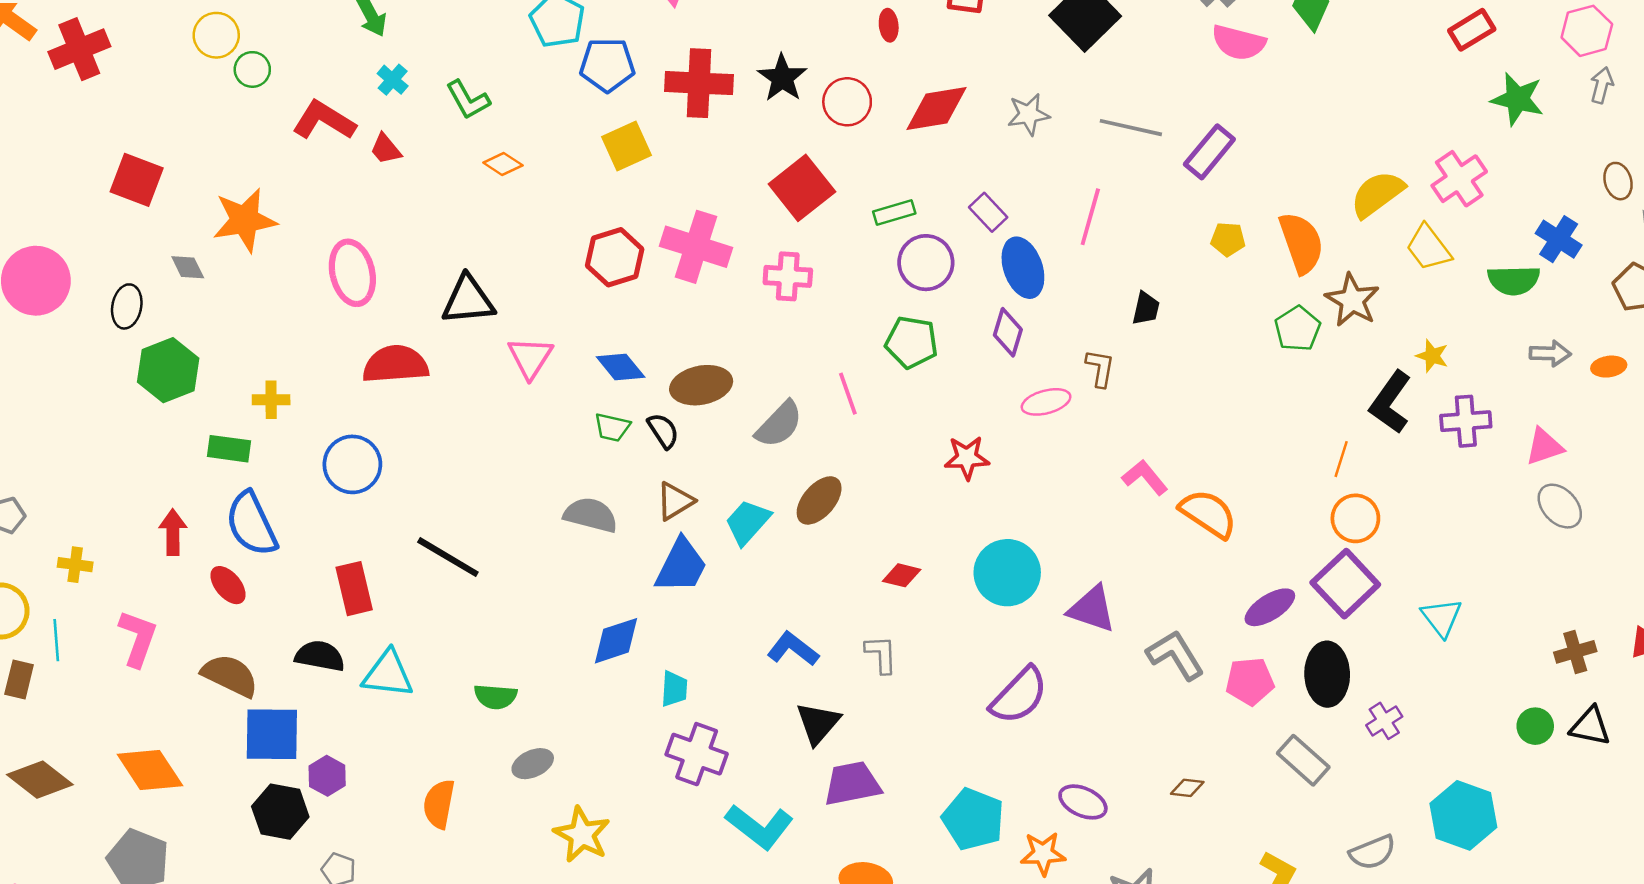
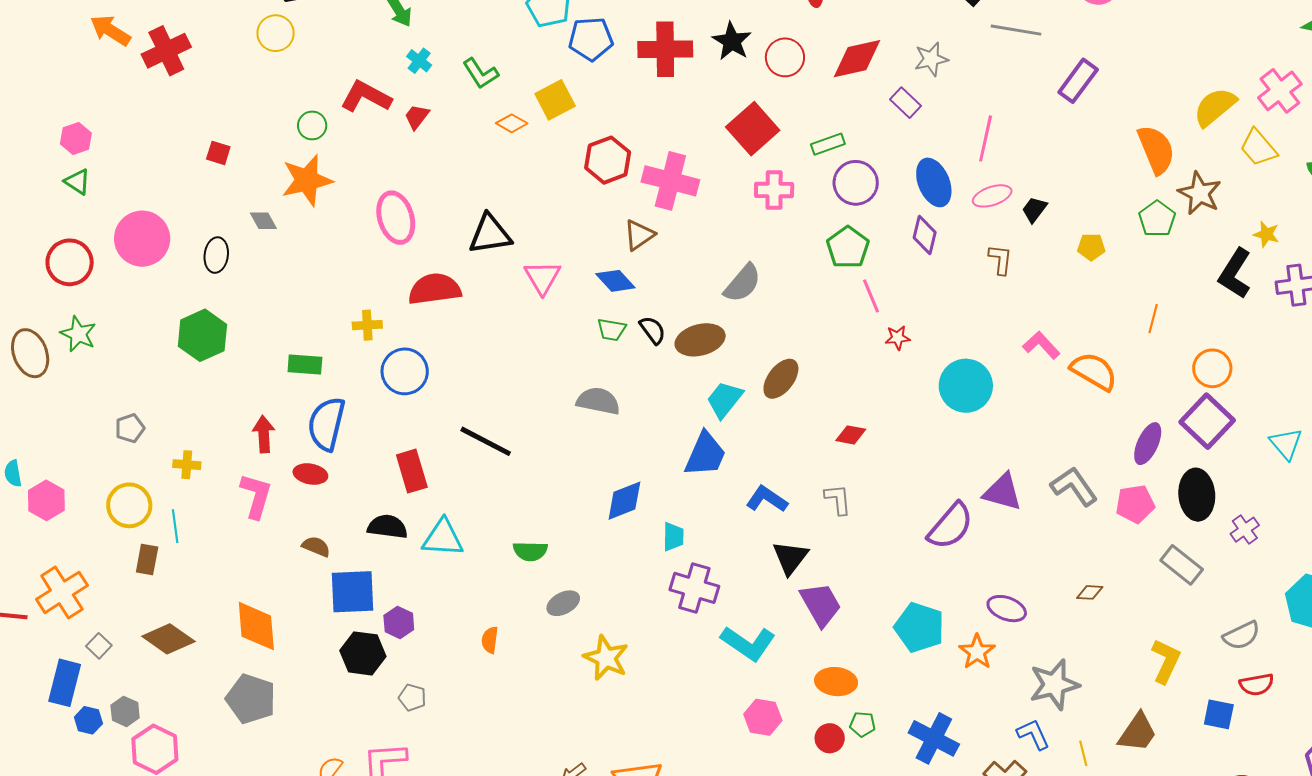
green circle: (252, 69) -> (312, 125), moved
gray line: (1131, 128) -> (1016, 30), moved
yellow square: (627, 146) -> (555, 100), moved
red trapezoid: (386, 149) -> (417, 117), turned 80
red square: (137, 180) -> (218, 153), size x0.6
purple rectangle: (988, 212) -> (906, 103), moved
yellow pentagon: (1228, 239) -> (1091, 247), moved
red hexagon: (615, 257) -> (608, 160), moved
pink cross: (788, 276) -> (774, 190), moved
black trapezoid: (1146, 308) -> (1034, 209), turned -152
green pentagon: (912, 342) -> (848, 247), turned 30
green hexagon: (168, 370) -> (202, 335), moved
brown ellipse: (701, 385) -> (700, 340), moved
pink line: (848, 394) -> (871, 296), moved
yellow cross: (271, 400) -> (367, 325), moved
pink ellipse: (1046, 402) -> (992, 196), moved
gray semicircle: (779, 424) -> (743, 283), moved
red star: (967, 458) -> (898, 338), size x0.7
orange line: (1341, 459) -> (1153, 319), moved
brown triangle: (675, 501) -> (639, 235), moved
blue semicircle: (251, 524) -> (326, 424), turned 42
blue trapezoid: (681, 566) -> (705, 454), moved
cyan circle: (1007, 573) -> (966, 386), moved
red ellipse: (228, 585) -> (310, 474), turned -36
purple ellipse: (1270, 607) -> (1148, 444), turned -30
purple triangle: (1092, 609) -> (1003, 492), moved
pink L-shape: (138, 638) -> (256, 496), moved
brown semicircle: (230, 675) -> (316, 546), size x0.6
orange diamond: (150, 770) -> (256, 626), turned 32
purple trapezoid: (852, 784) -> (821, 604), turned 75
orange semicircle: (439, 804) -> (490, 640), size x0.7
orange star: (1043, 854) -> (977, 652), turned -30

